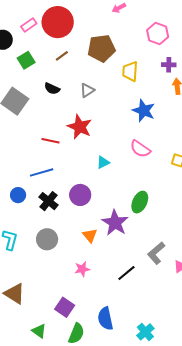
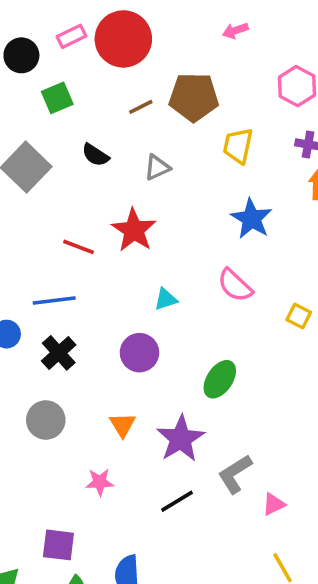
brown line: (62, 56) -> (141, 107), moved
purple circle: (80, 195) -> (139, 353), moved
purple star: (115, 223) -> (181, 439), moved
purple square: (65, 307) -> (58, 545), turned -36

